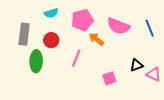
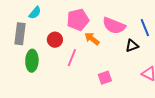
cyan semicircle: (51, 13) -> (35, 13), moved, turned -32
red circle: (51, 40) -> (55, 40), moved
black triangle: (137, 65) -> (132, 46), moved

